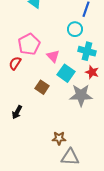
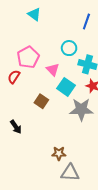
cyan circle: (75, 29) -> (69, 48), moved
black arrow: (17, 112) -> (16, 127), turned -64

